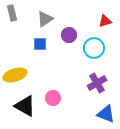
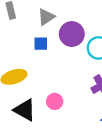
purple circle: (69, 35) -> (72, 34), size x1.5

